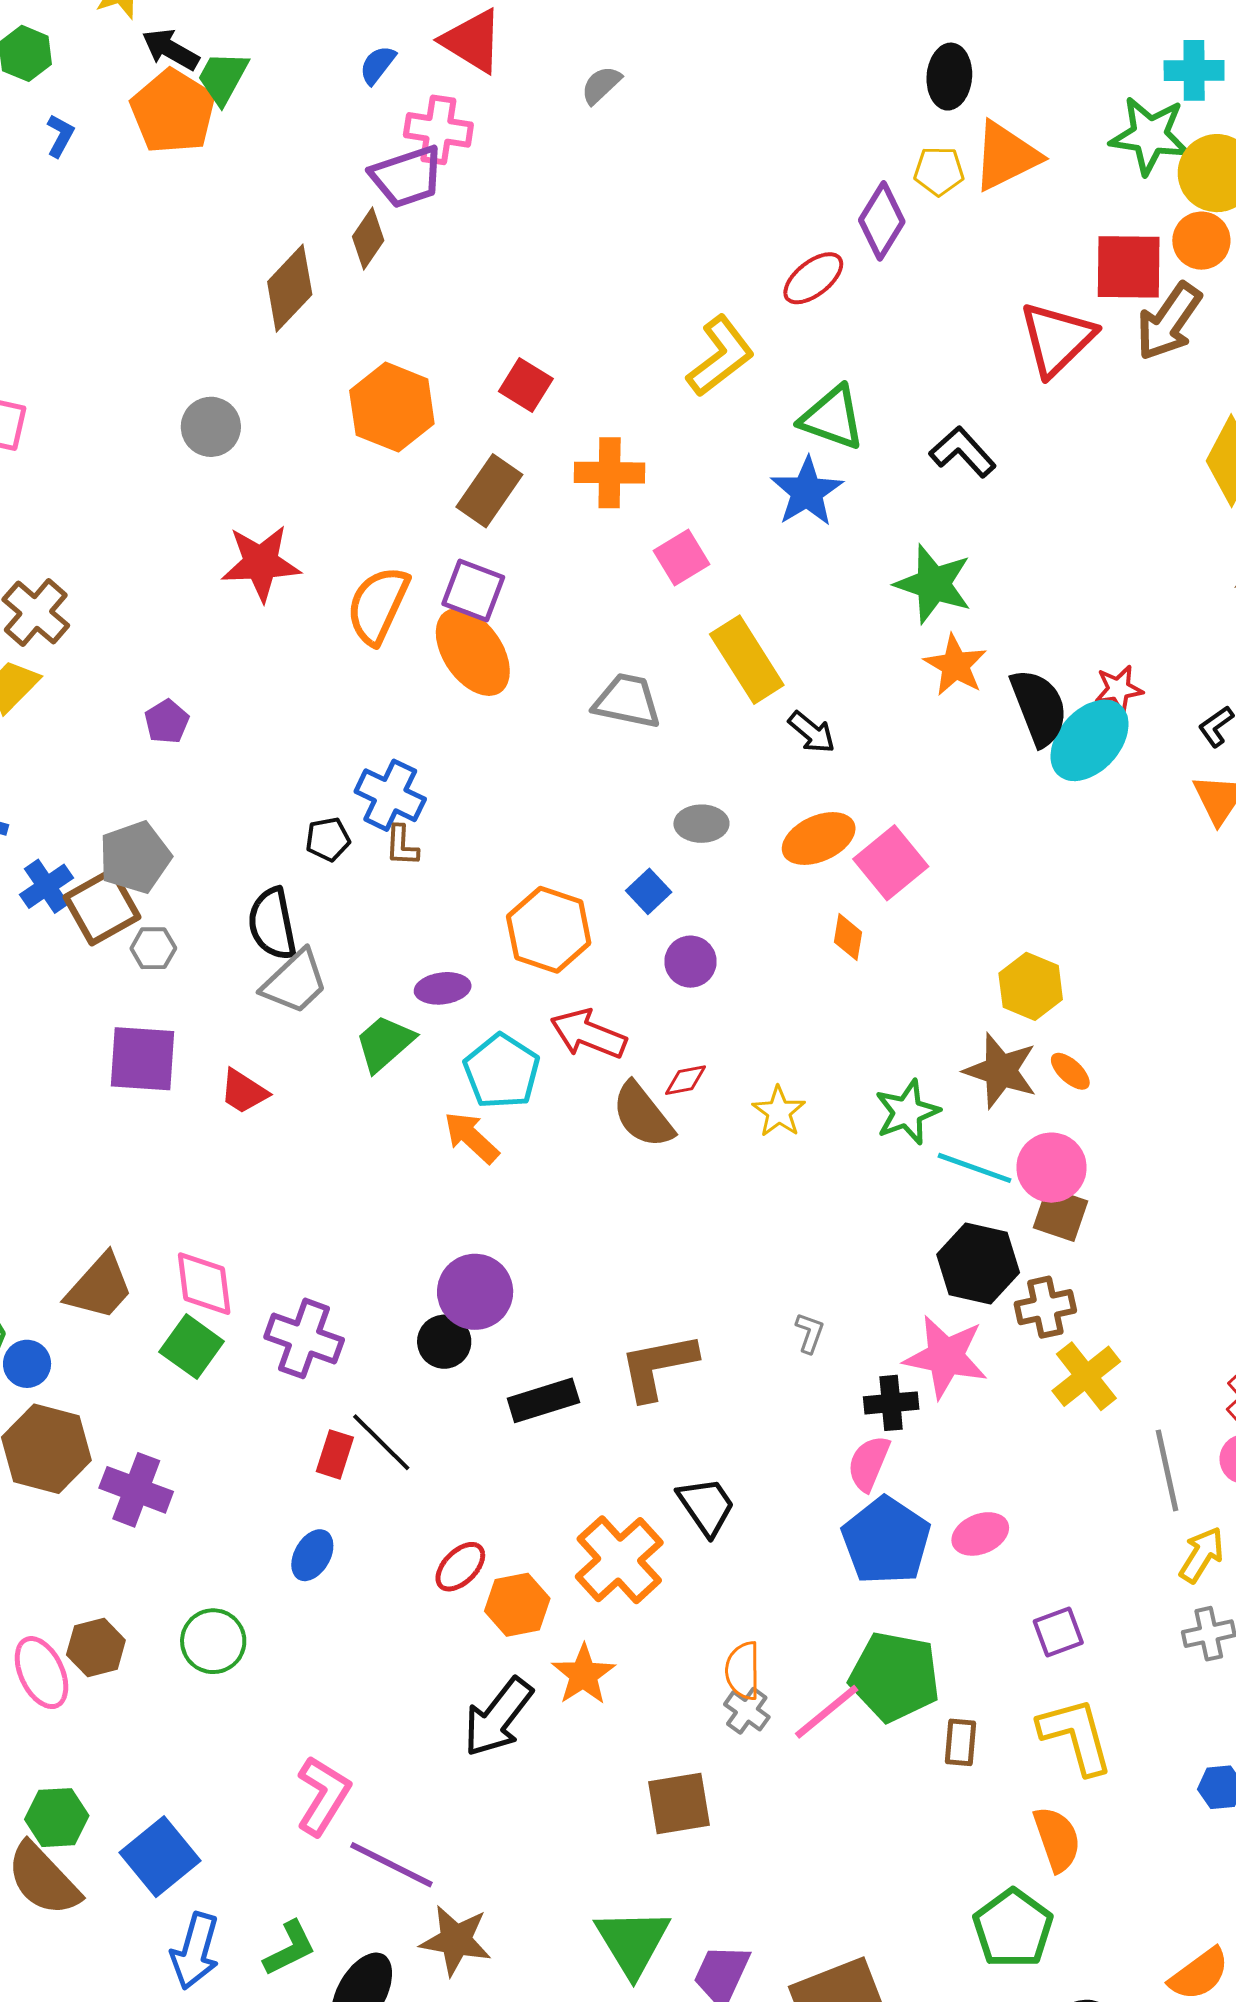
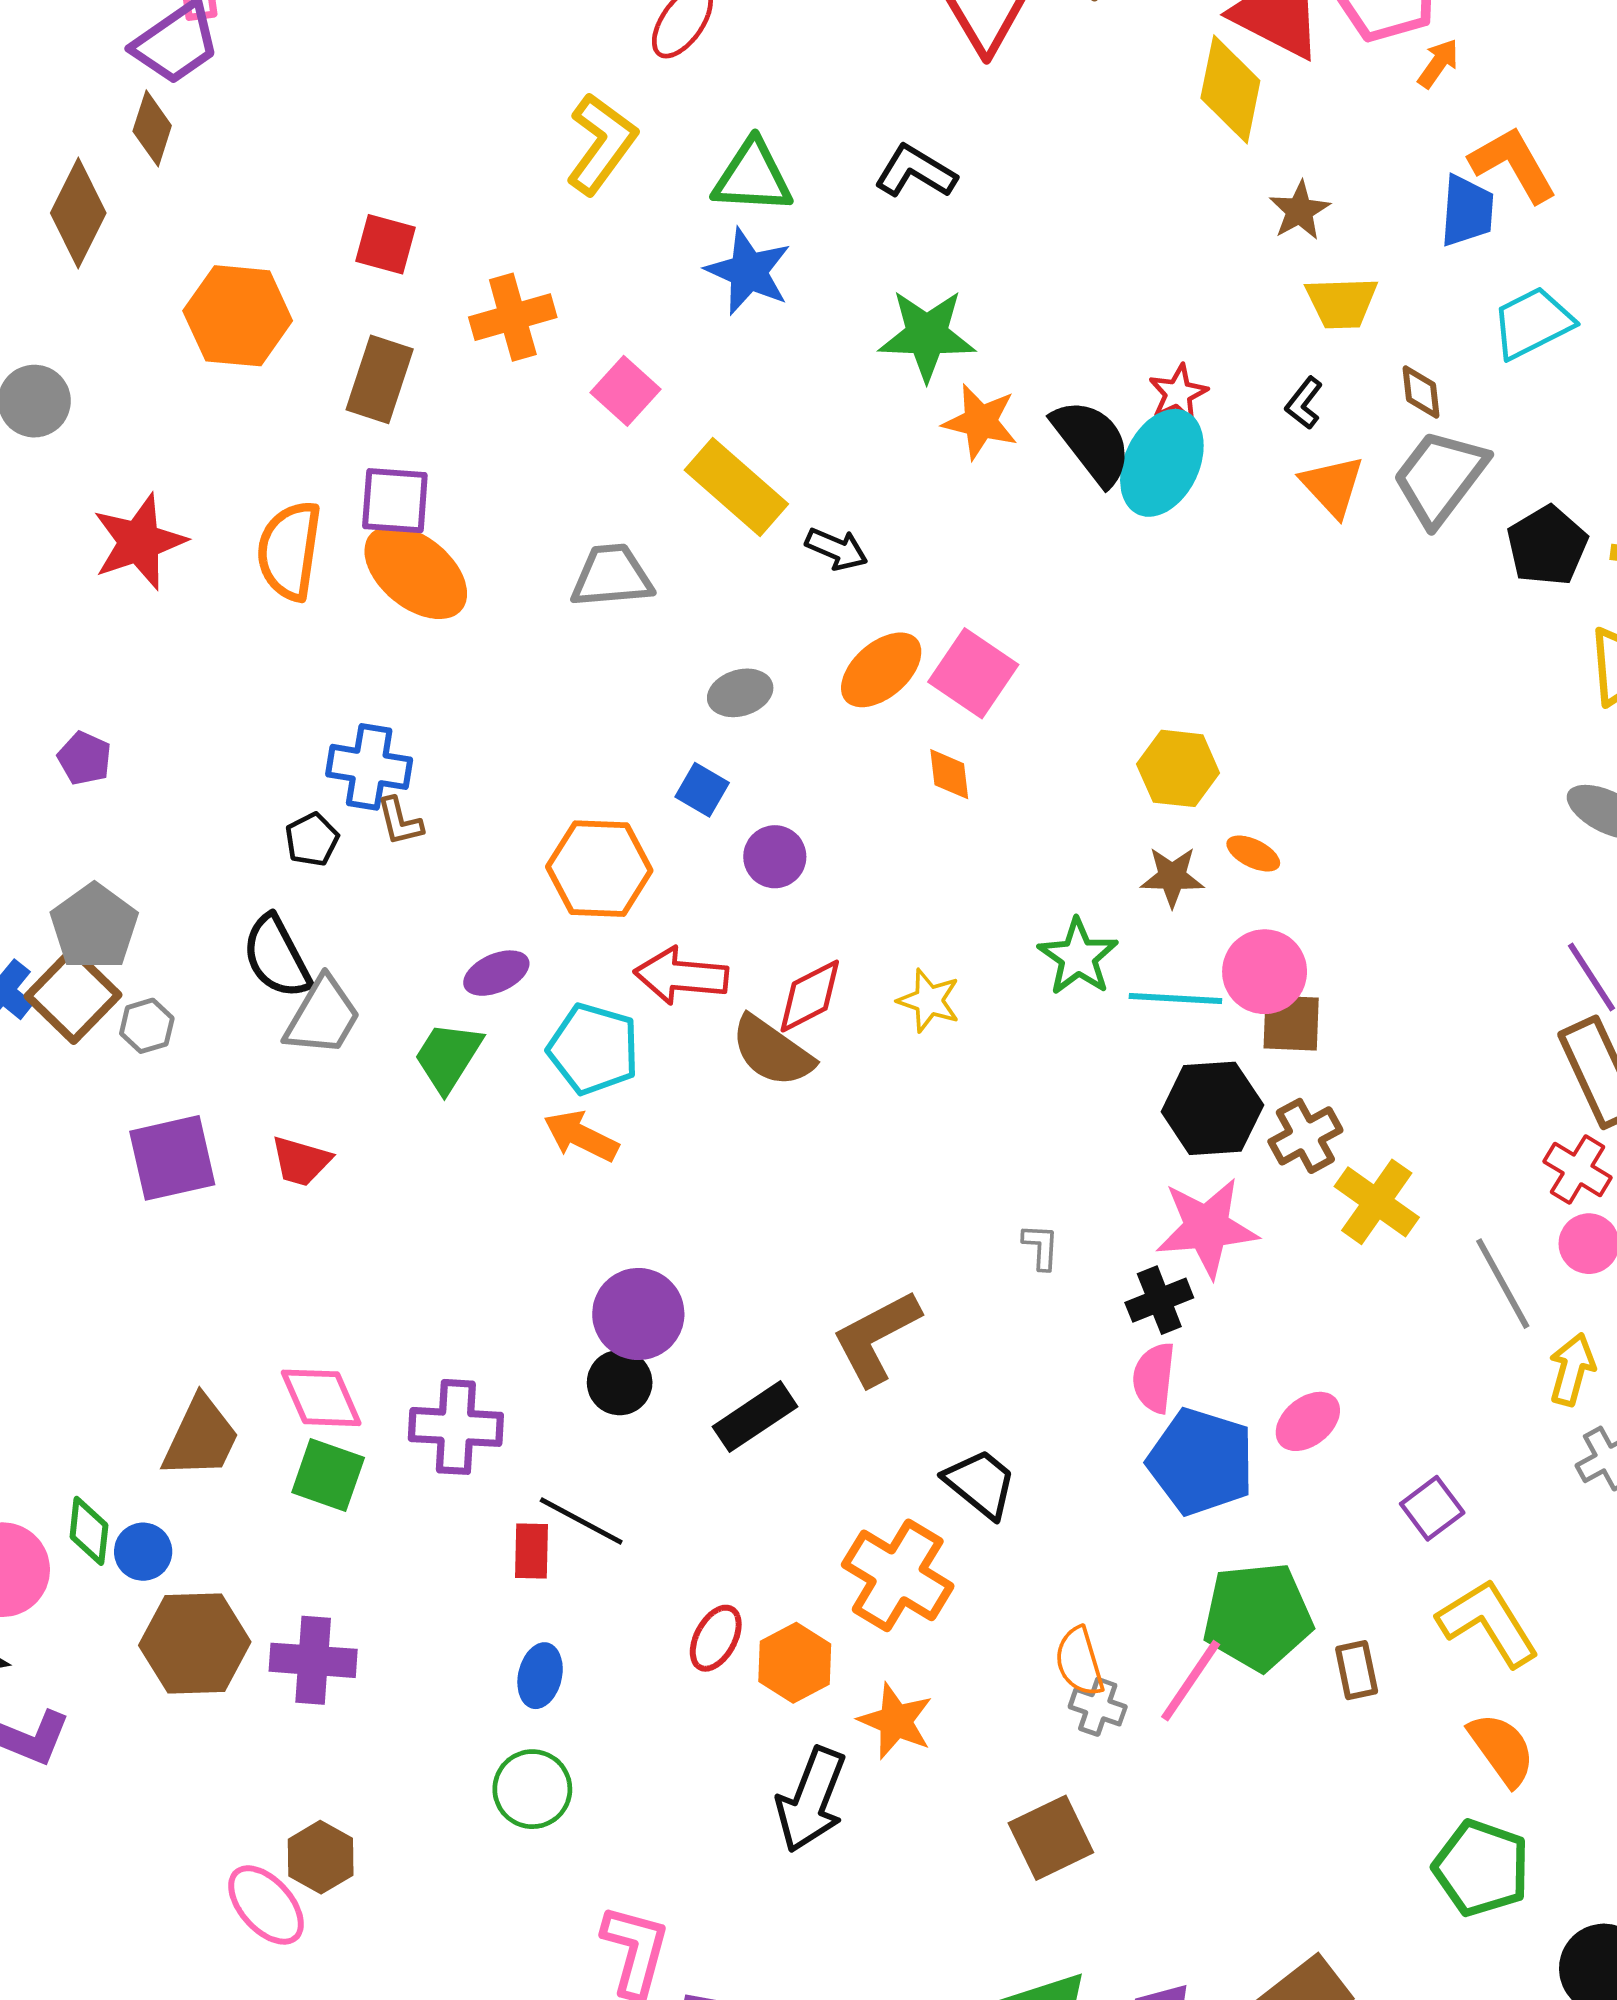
brown star: (1001, 1071) -> (1172, 877), size x0.7
red diamond: (686, 1080) -> (810, 996), size x1.5
green circle: (213, 1641) -> (532, 1789), moved

